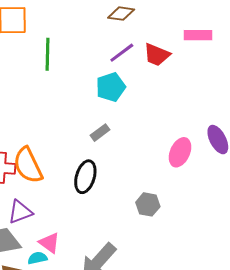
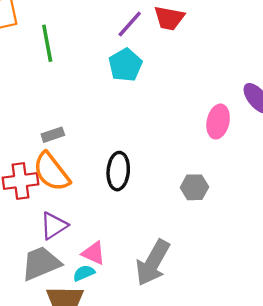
gray rectangle: (100, 133) -> (53, 135), moved, turned 30

